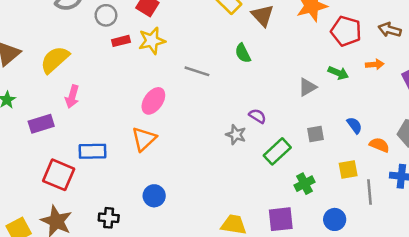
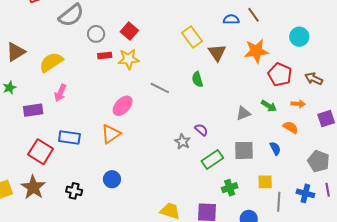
gray square: (315, 134) -> (244, 150), size x1.5
orange semicircle: (379, 145) -> (291, 127), moved

